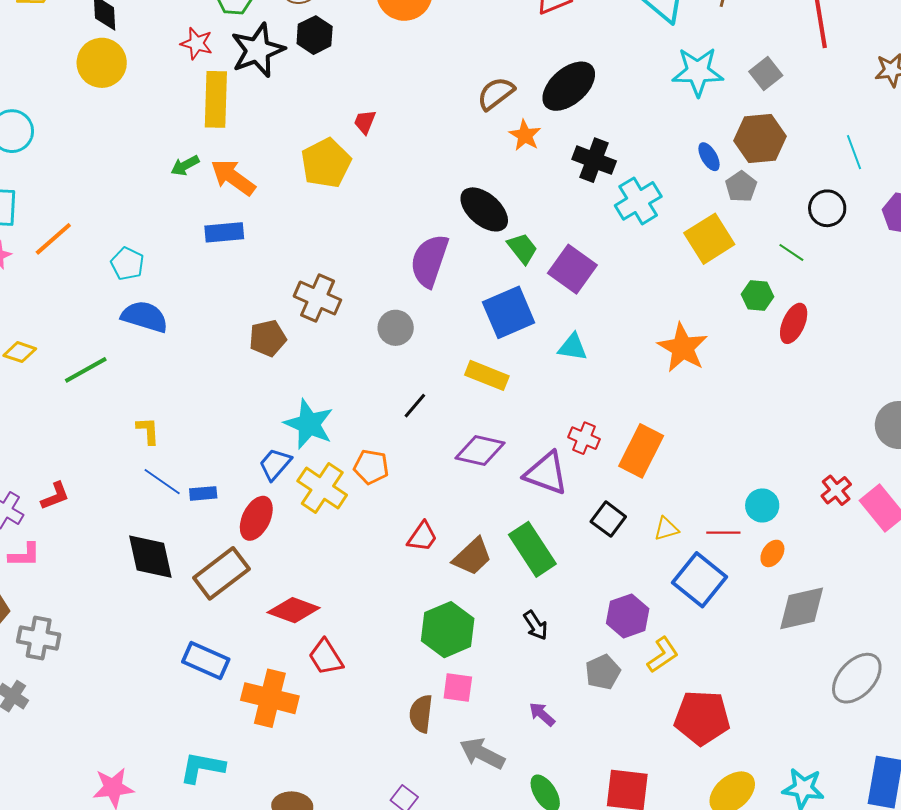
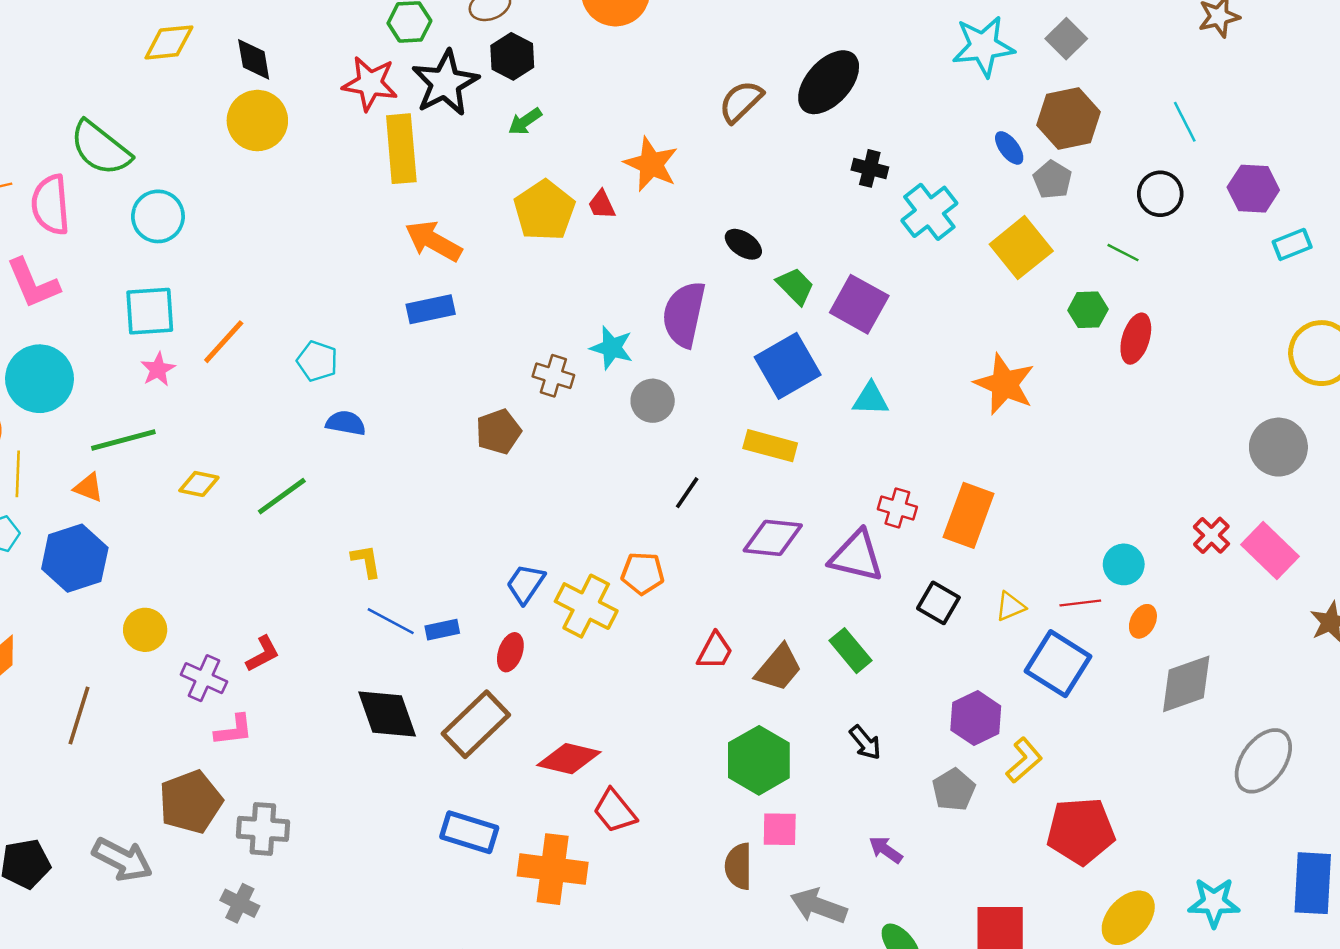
red star: (197, 43) -> (370, 83), size x1.4
red trapezoid: (365, 122) -> (602, 205), moved, turned -40
orange star: (525, 135) -> (651, 164), moved, size x1.4
black cross: (594, 160) -> (870, 168), size x0.7
green arrow: (185, 166) -> (525, 121), moved
black ellipse: (484, 209) -> (743, 244), size x0.6
brown cross: (317, 298) -> (553, 376), size x0.7
blue semicircle: (145, 317) -> (346, 423), size x0.7
cyan star: (309, 424) -> (612, 348), moved, size x0.7
red ellipse: (256, 518) -> (510, 652), size x0.7
green rectangle: (532, 549) -> (850, 651), size x0.7

